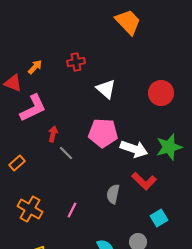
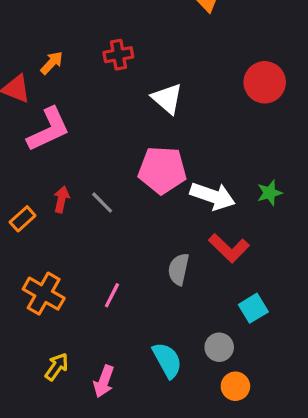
red circle: (161, 93) -> (265, 82), moved
red arrow: (53, 134) -> (62, 199), moved
green star: (169, 147) -> (270, 193), size x0.6

